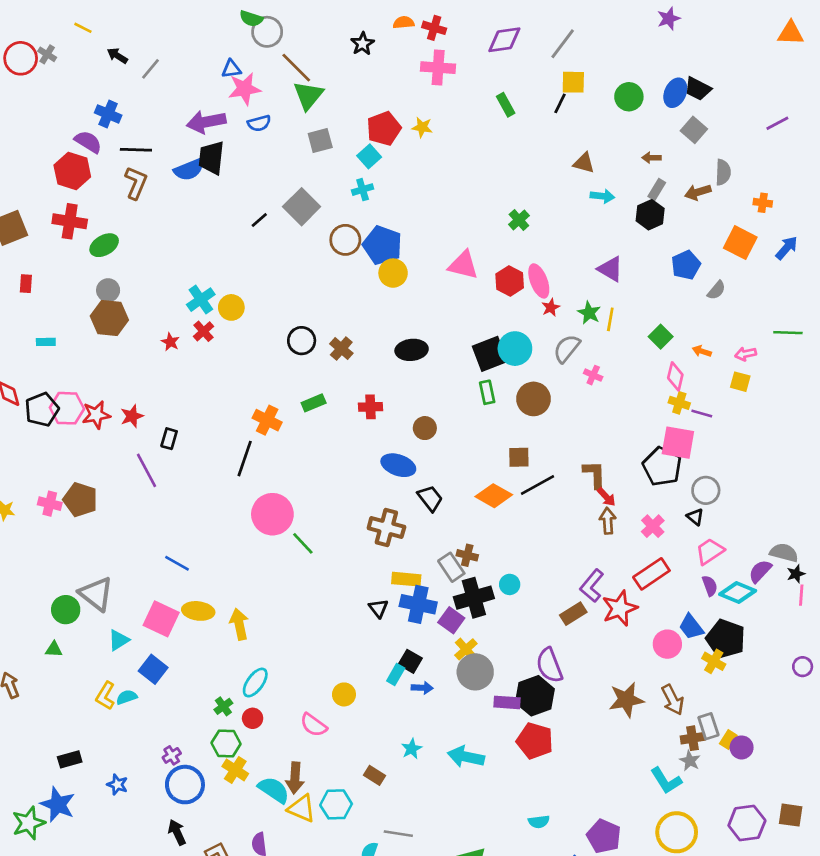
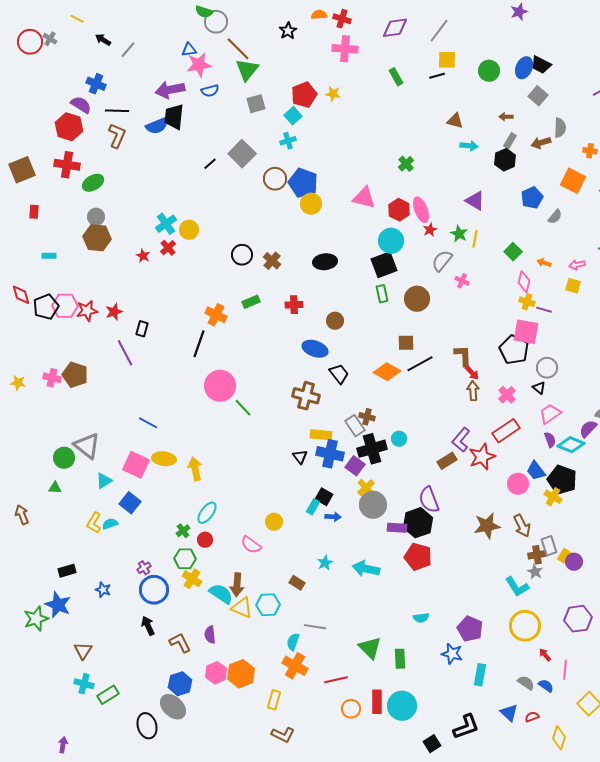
black line: (560, 103) -> (437, 76), turned 49
cyan circle: (515, 349) -> (391, 241), moved

